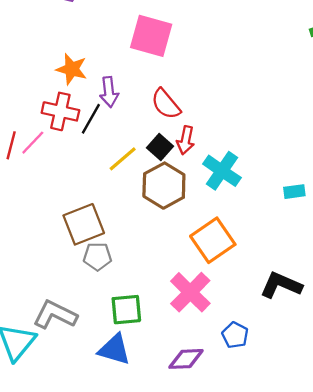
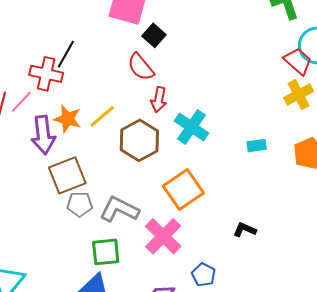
orange star: (72, 69) -> (67, 119), moved
purple arrow: (109, 92) -> (43, 135), moved, size x1.4
black line: (91, 119) -> (66, 54), moved
black square: (160, 147) -> (154, 35), moved
black L-shape: (281, 285) -> (245, 230), size x0.6
gray L-shape: (55, 315) -> (119, 209), moved

